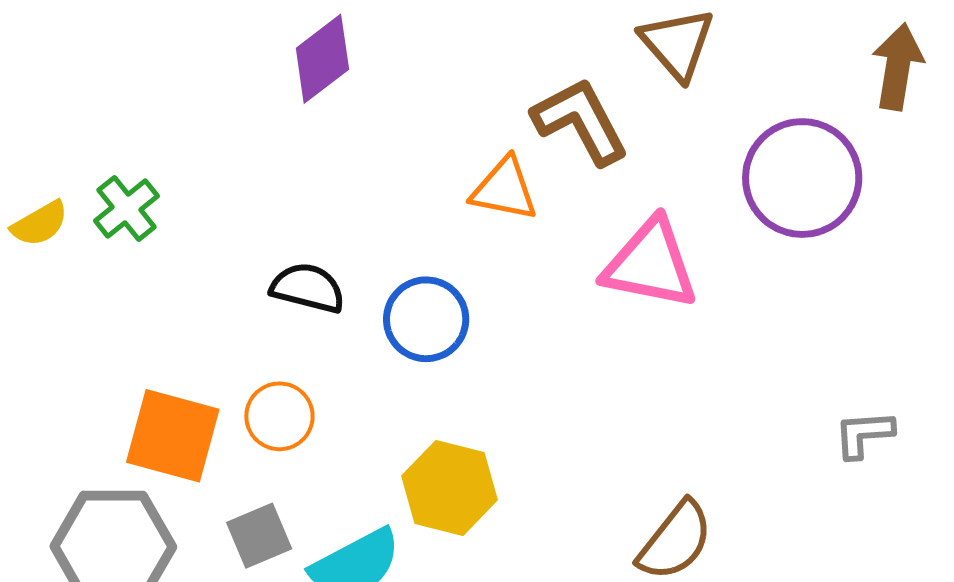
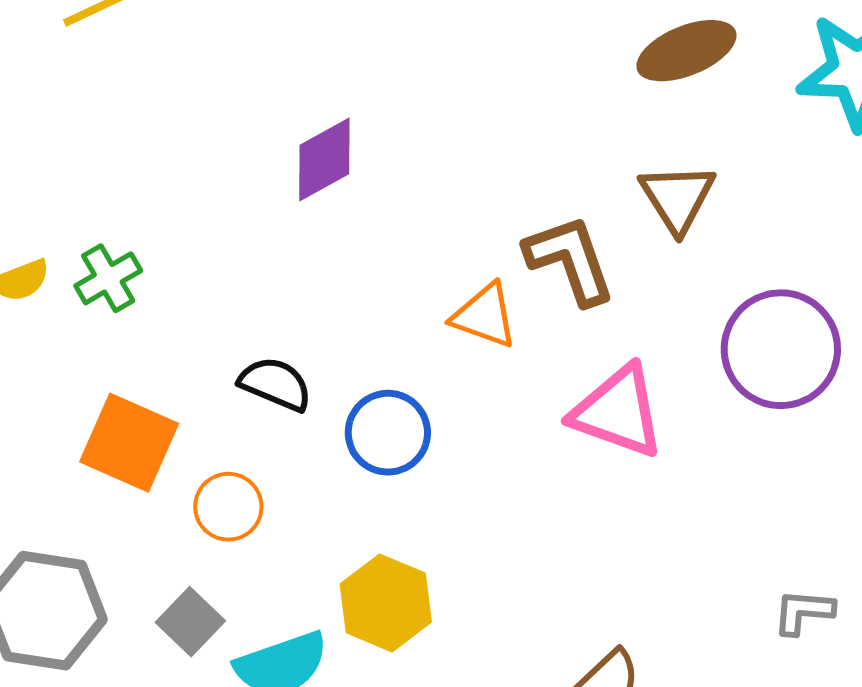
orange square: (173, 436) -> (129, 443), moved
gray square: (259, 536) -> (190, 622), turned -32

